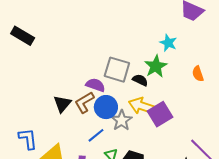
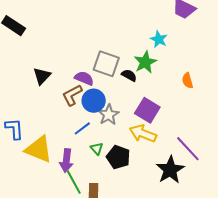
orange semicircle: (198, 74) -> (187, 81), moved
black triangle: (62, 104) -> (42, 76), moved
yellow arrow: (142, 106) -> (143, 134), moved
purple square: (160, 114) -> (147, 110), turned -30

